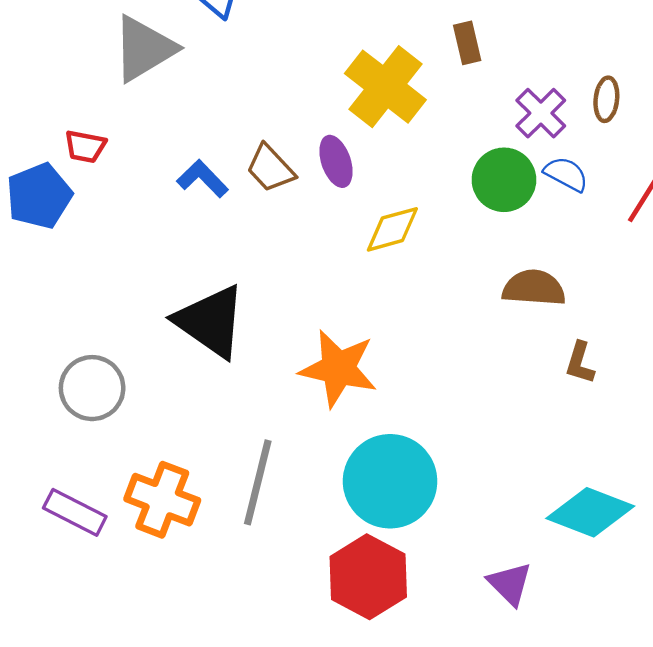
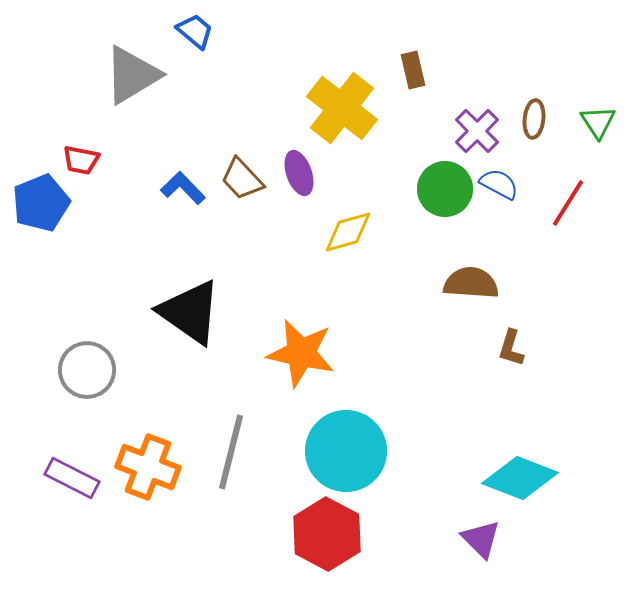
purple triangle: (510, 584) -> (481, 539), moved

